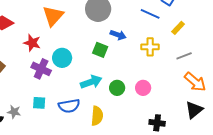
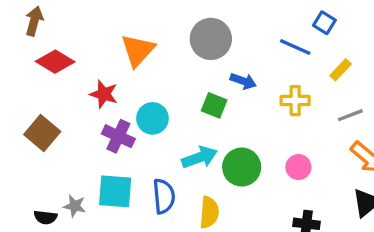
green circle: (117, 88) -> (242, 167), size x1.5
pink circle: (143, 88) -> (298, 167), moved
cyan square: (39, 103) -> (115, 191), size x1.6
blue semicircle: (69, 106) -> (164, 196), turned -85

